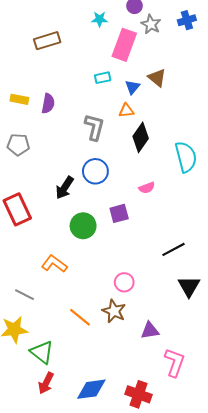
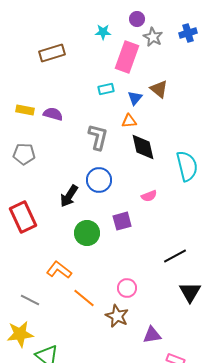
purple semicircle: (48, 103) -> (53, 114), turned -84
black diamond: (141, 137) -> (143, 147), turned -48
orange line: (80, 317) -> (84, 298), moved

